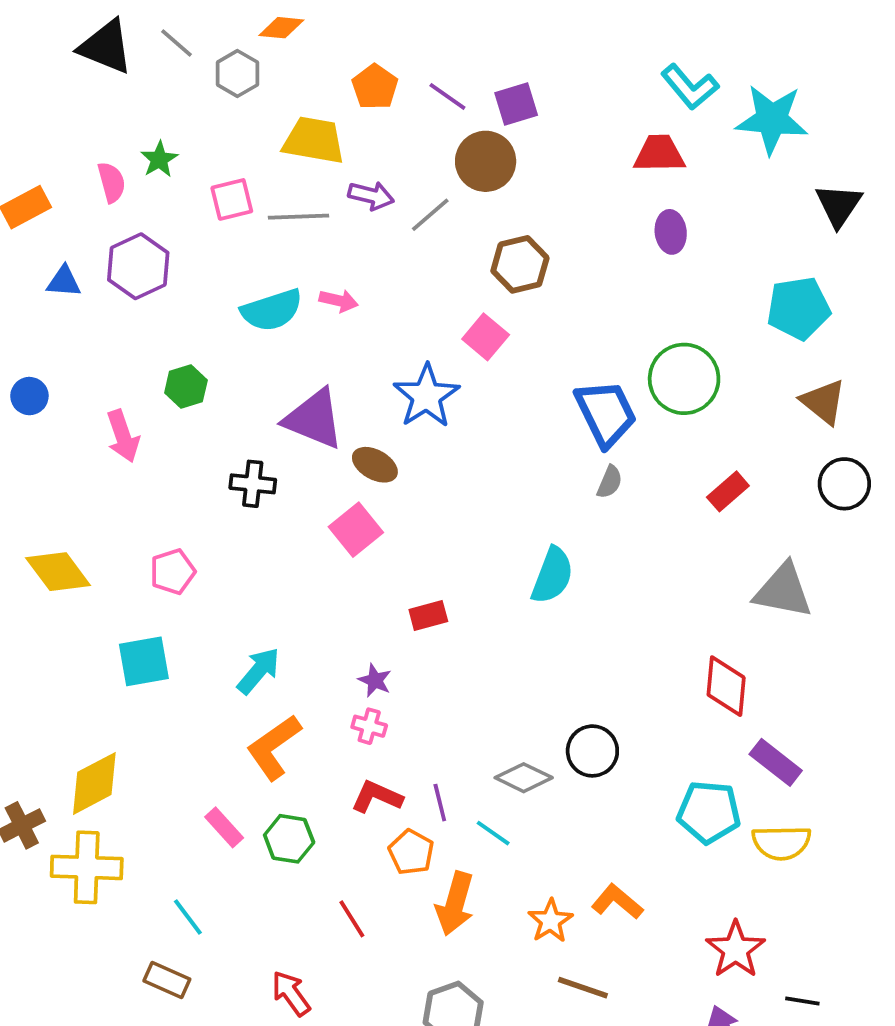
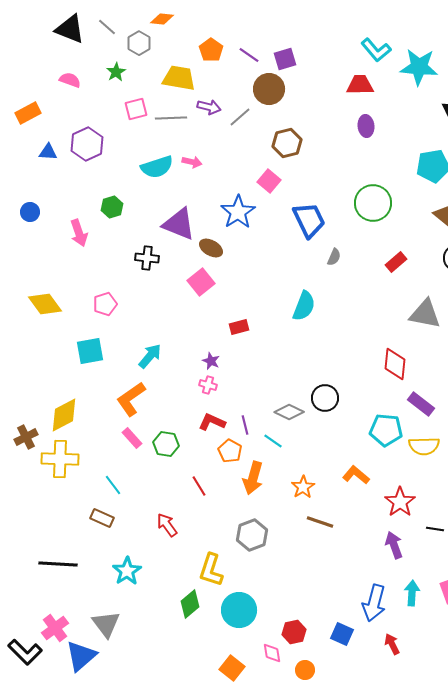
green star: (159, 159) -> (116, 72), moved
pink semicircle: (112, 182) -> (70, 80), moved, turned -55
blue trapezoid: (606, 413) -> (309, 220), moved
orange L-shape: (274, 747) -> (131, 399), moved
orange L-shape: (617, 902) -> (356, 475), moved

